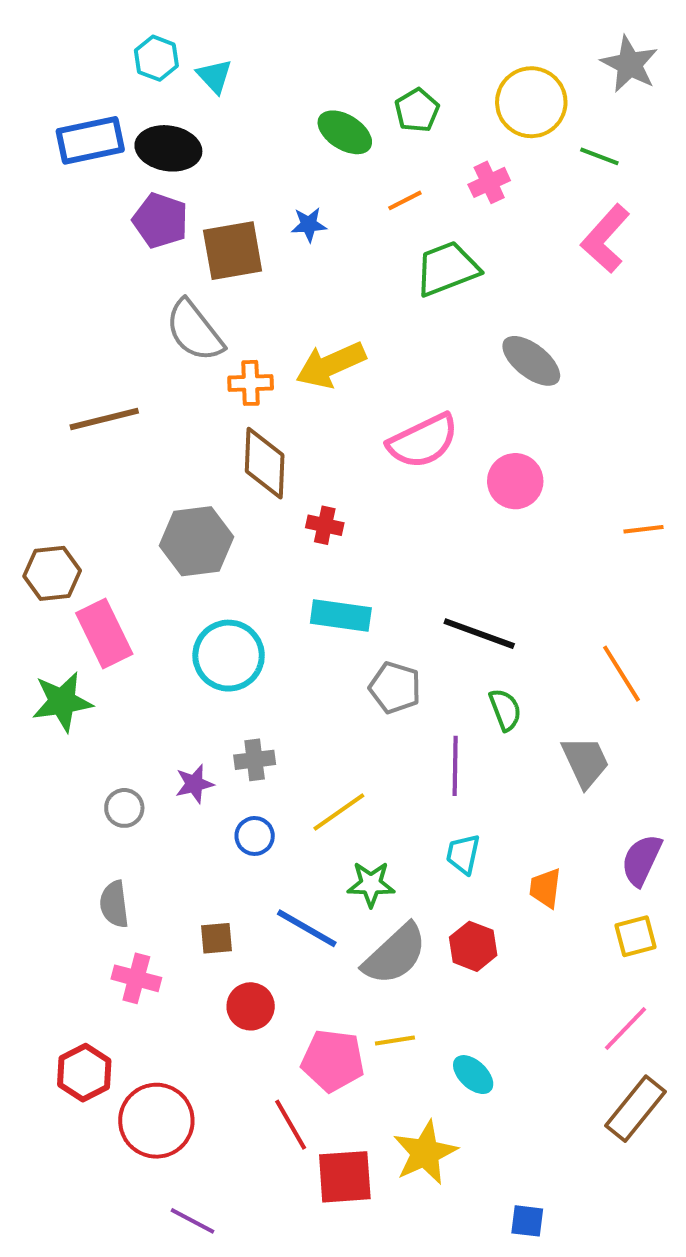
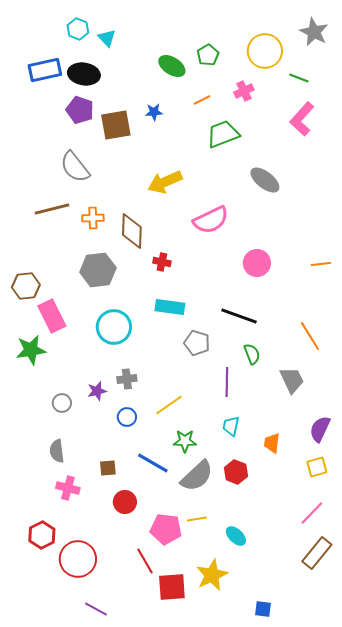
gray semicircle: (194, 331) -> (75, 167), moved
orange cross: (251, 383) -> (93, 218), moved
pink circle: (515, 481) -> (257, 263), moved

